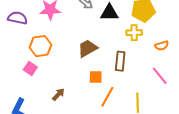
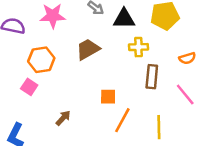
yellow cross: (134, 33) -> (138, 47), moved
brown trapezoid: (88, 48) -> (88, 49), moved
brown rectangle: (120, 61) -> (152, 77), moved

